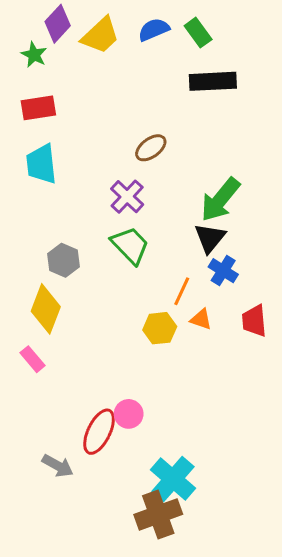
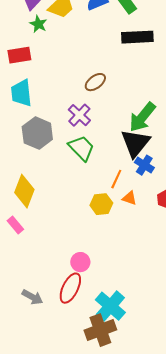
green star: (34, 55) -> (38, 24), moved
black triangle: (210, 238) -> (135, 143), size x1.4
gray hexagon: (64, 260) -> (37, 133), moved, size x1.4
red ellipse: (99, 432) -> (70, 288), moved

